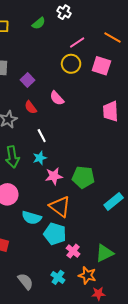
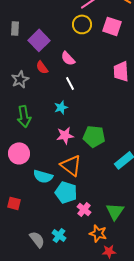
purple square: (28, 80) -> (39, 40), size x1.5
white line: (42, 136) -> (70, 83), moved
cyan star: (40, 158) -> (61, 107), moved
green triangle: (104, 253) -> (115, 211), turned -30
cyan cross: (58, 277) -> (59, 235), moved

